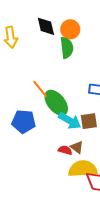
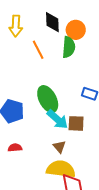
orange line: (40, 89) -> (38, 50), moved
red semicircle: (65, 150) -> (15, 148), moved, turned -32

